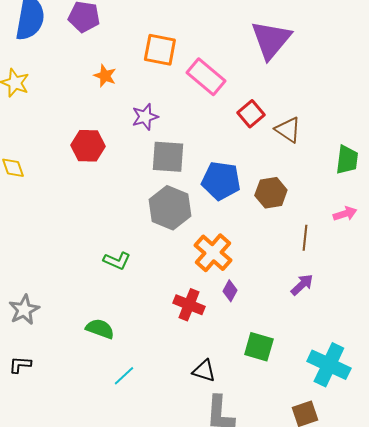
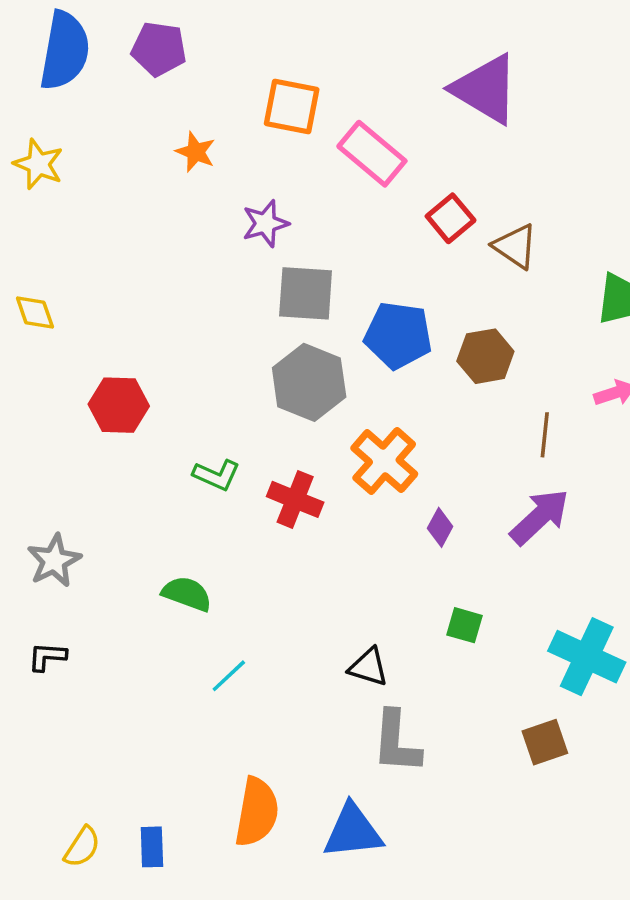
purple triangle: (271, 40) -> (485, 89), turned -39
red hexagon: (88, 146) -> (119, 405), moved
purple arrow: (302, 285) -> (540, 517), size x1.5
purple diamond: (230, 291) -> (440, 527), moved
red cross: (189, 305) -> (295, 499), moved
green square: (259, 347) -> (465, 625), size x0.7

